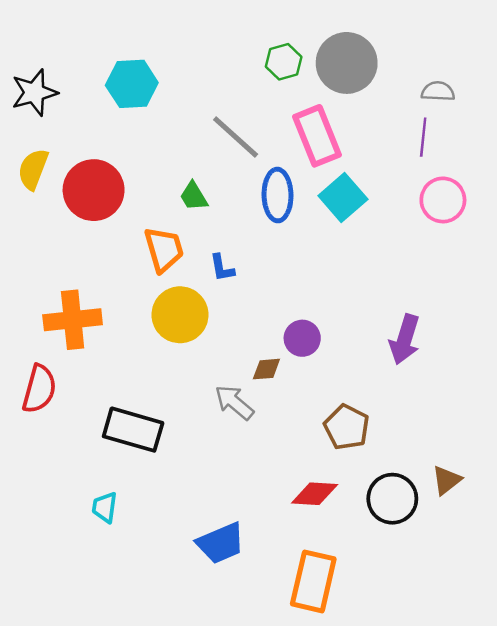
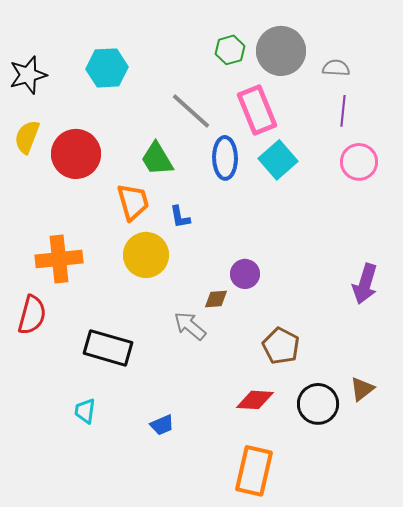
gray semicircle: (438, 91) -> (336, 68), moved
green trapezoid: (194, 196) -> (157, 159), size x1.4
purple arrow: (405, 339) -> (365, 284), moved
blue trapezoid: (221, 543) -> (162, 425), moved, size x0.6

